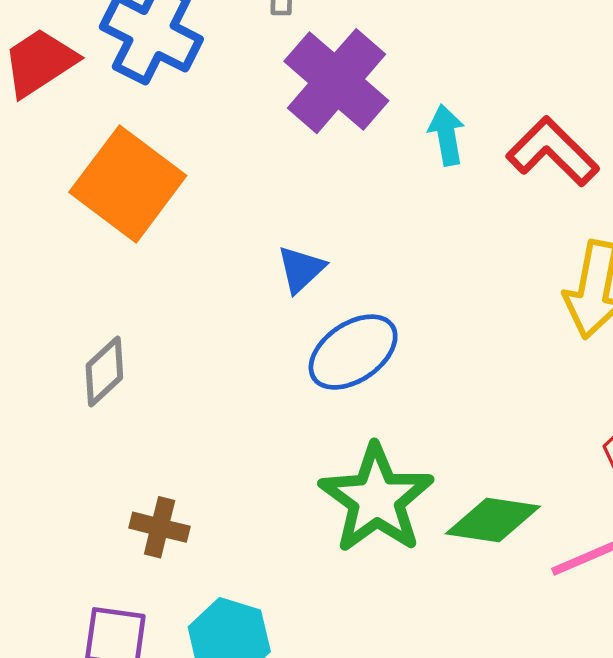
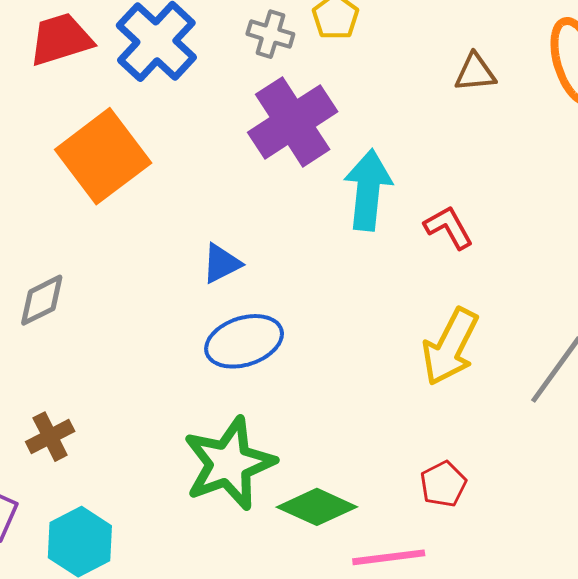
cyan arrow: (447, 135) -> (368, 190), size x1.6
red L-shape: (553, 152) -> (449, 227), size x0.7
brown cross: (160, 527) -> (50, 437), turned 33

